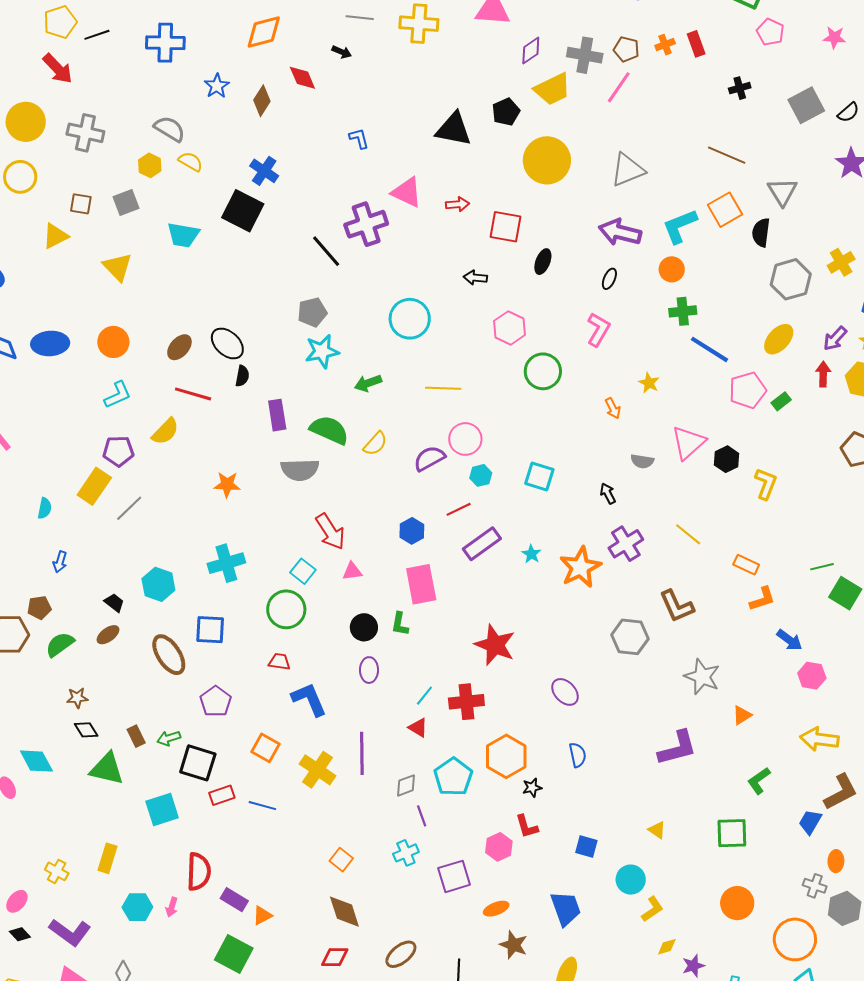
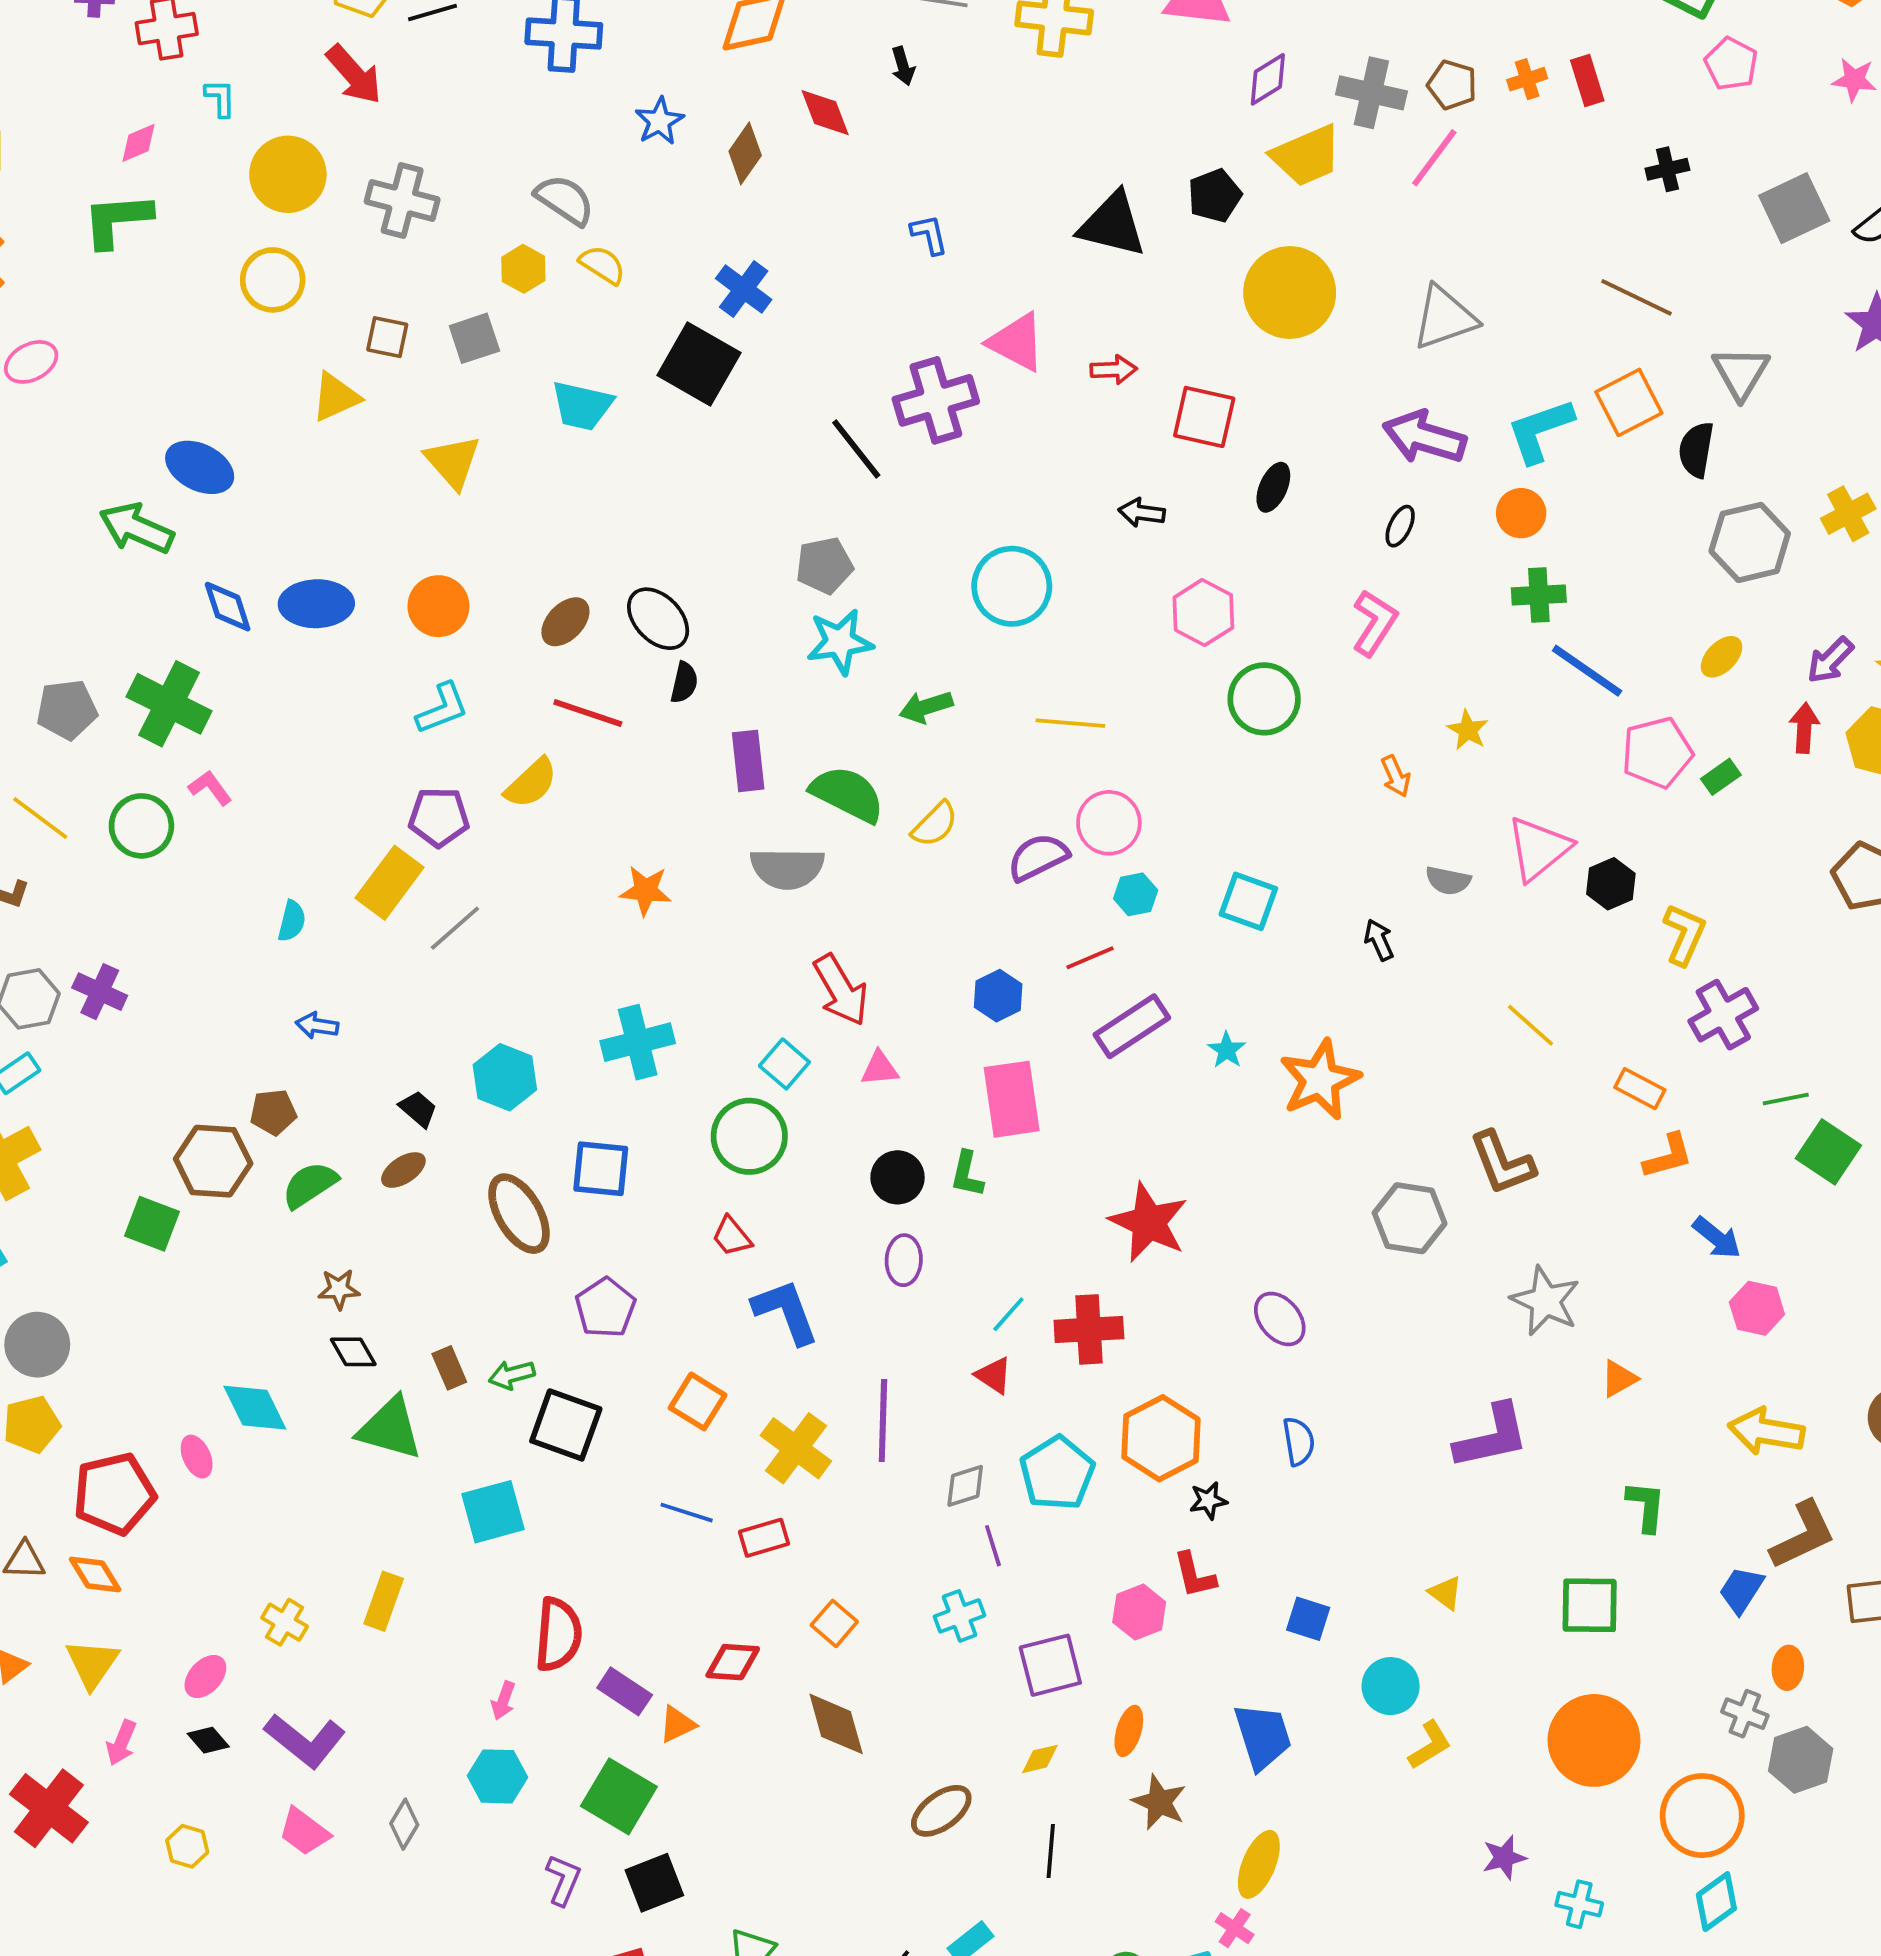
black arrow: (342, 52) -> (903, 66), turned 48
yellow ellipse: (779, 339) -> (1722, 657), size x0.7
purple cross: (626, 544) -> (1723, 1015), moved
blue arrow: (60, 562) -> (317, 1026), turned 80
red trapezoid: (279, 662) -> (732, 1236), turned -140
green L-shape: (759, 781) -> (1646, 1506), turned 128
red rectangle: (222, 795) -> (764, 1538), moved
orange circle: (737, 903) -> (1594, 1740), size x1.4
cyan hexagon: (137, 907) -> (497, 1776), moved
orange ellipse: (496, 909) -> (1129, 1731), turned -55
yellow diamond: (667, 947) -> (1040, 1759), moved
red diamond: (335, 957) -> (733, 1662), moved

